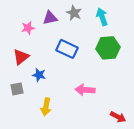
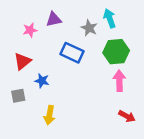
gray star: (74, 13) -> (89, 28), moved
pink arrow: (85, 90) -> (119, 81), moved, turned 84
red arrow: (118, 117) -> (127, 116), moved

